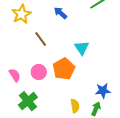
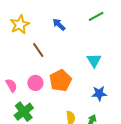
cyan triangle: (82, 48) -> (94, 60), moved
blue star: (103, 91) -> (99, 93), moved

